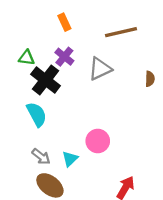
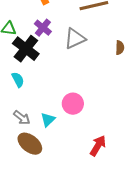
cyan semicircle: (37, 114) -> (18, 80), size x0.7

